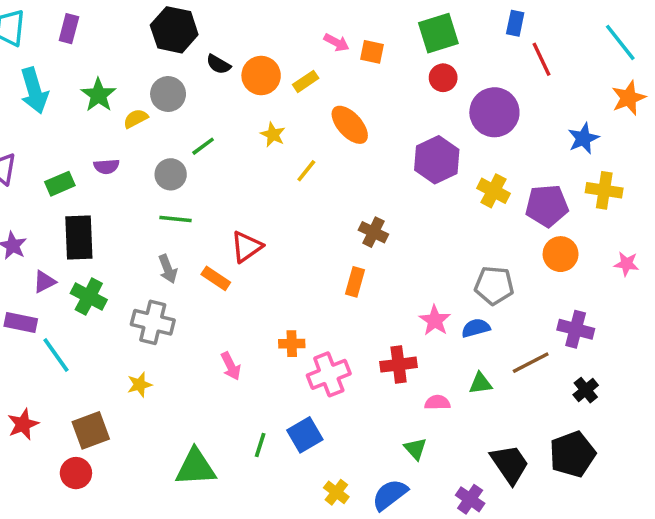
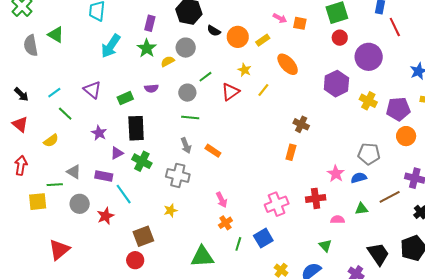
purple rectangle: (69, 29) -> (150, 23), moved
cyan arrow: (34, 91) -> (111, 46), turned 50
red triangle: (247, 247) -> (230, 92), moved
orange cross: (292, 344) -> (225, 223), moved, turned -32
red star: (23, 424) -> (105, 216), moved

